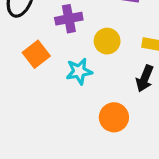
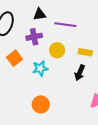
orange circle: (114, 117) -> (41, 104), moved

